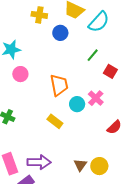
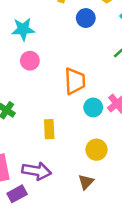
yellow rectangle: (55, 121) -> (49, 129), moved, turned 42
yellow circle: (99, 166) -> (96, 150), moved

